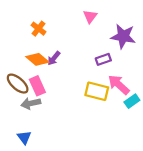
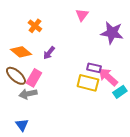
orange diamond: (37, 59) -> (21, 52), moved
purple rectangle: (103, 59) -> (94, 68), moved, turned 32
pink rectangle: (37, 86) -> (34, 78), turned 54

